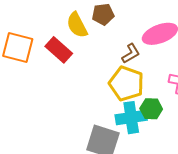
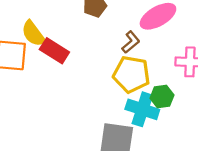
yellow semicircle: (77, 25) -> (33, 34), moved
cyan cross: (131, 118) -> (142, 109), turned 36

